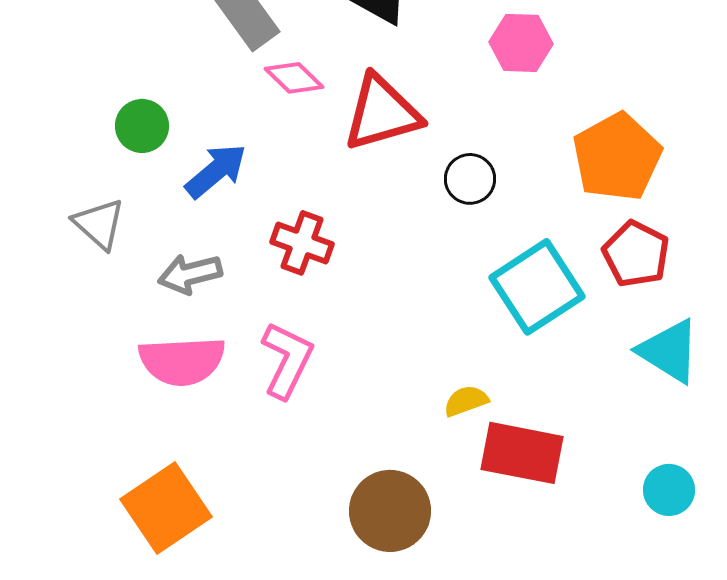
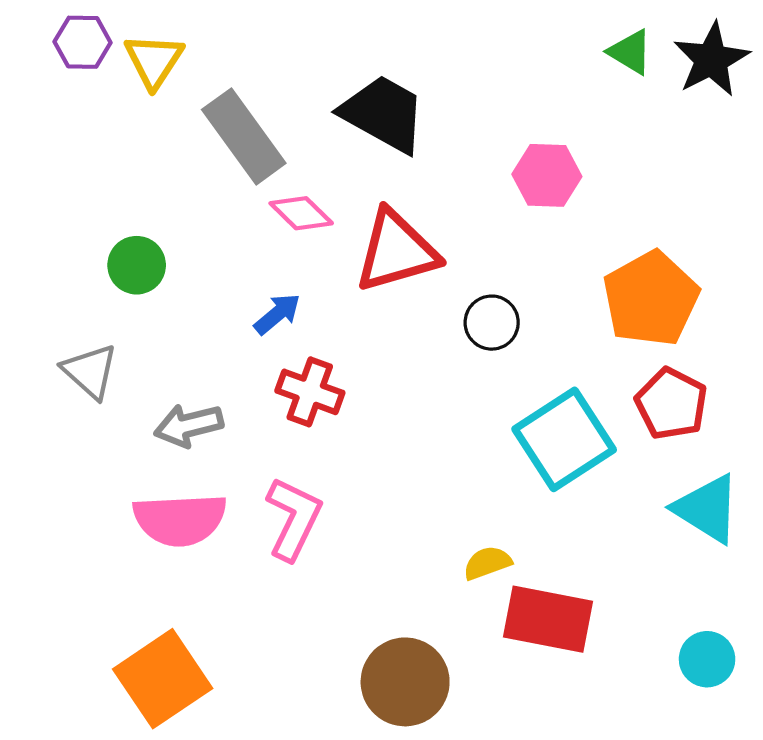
blue arrow: (216, 171) -> (277, 314), moved, size x0.7

